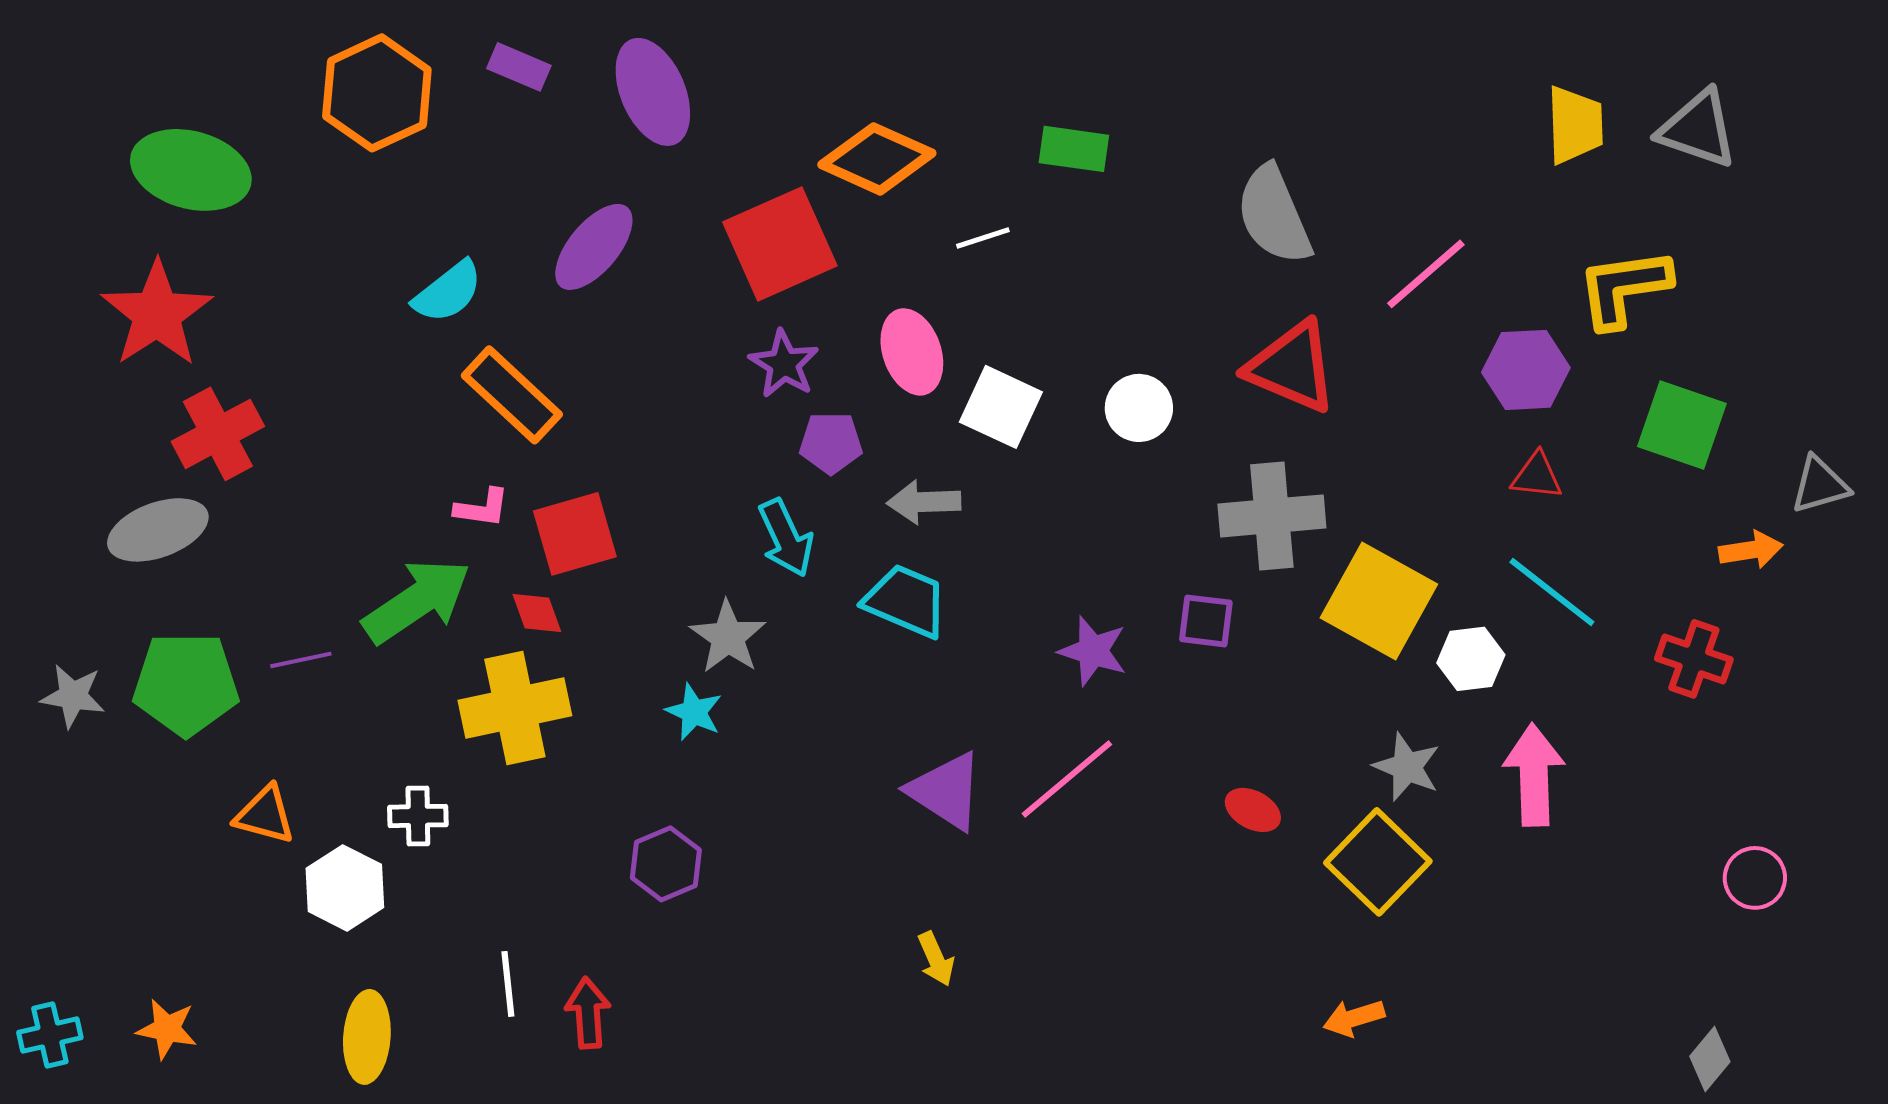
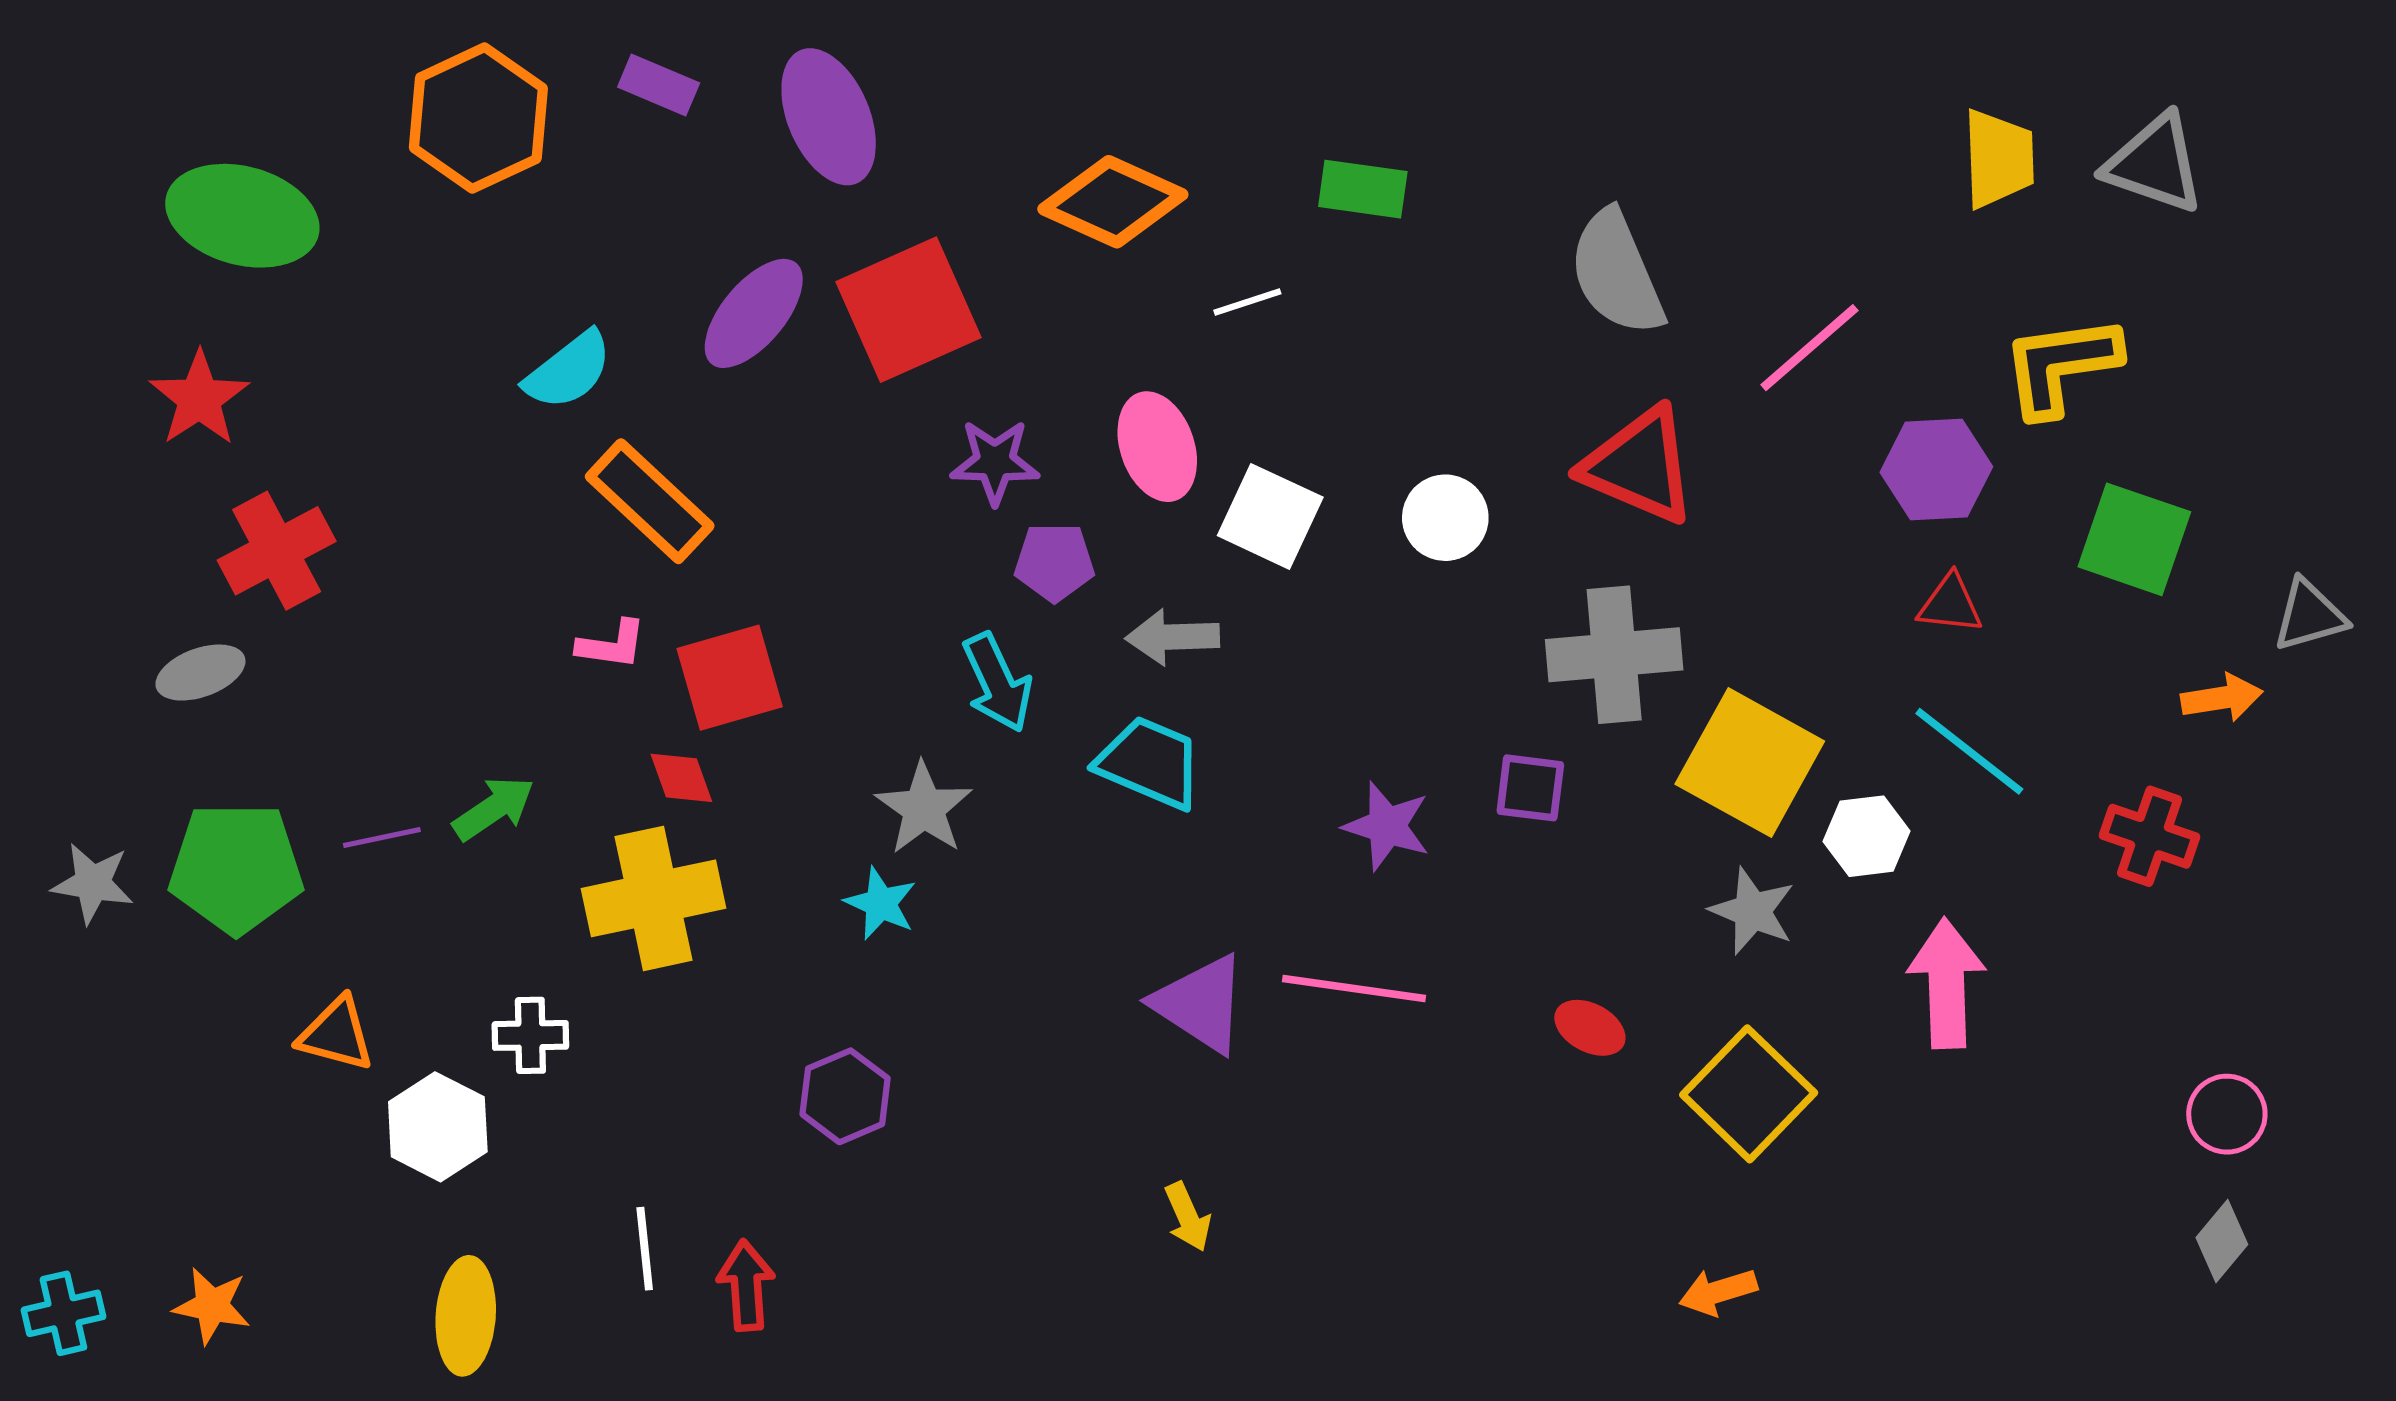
red square: (780, 244) -> (909, 310), moved
red star: (157, 314) -> (199, 398), size x0.7
purple star: (784, 364) -> (995, 462), turned -30
gray ellipse: (158, 530) -> (200, 673), size x0.7
green arrow: (417, 601) -> (494, 808), moved, size x0.6
gray star: (1407, 767) -> (1752, 911), moved
pink line: (1067, 779) -> (1354, 988), turned 48
gray diamond: (1710, 1059) -> (2222, 1241), moved

